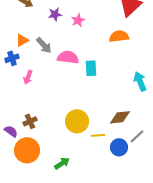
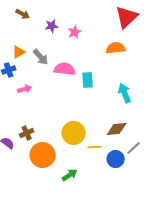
pink arrow: (28, 77) -> (25, 89), turned -128
cyan arrow: (140, 81) -> (125, 93), moved
orange circle: (27, 150) -> (43, 155), moved
green arrow: (62, 163) -> (70, 175), moved

